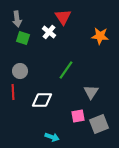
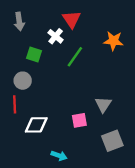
green square: (23, 38) -> (34, 54), moved
green line: (66, 70) -> (75, 57), moved
white diamond: (42, 100) -> (36, 125), moved
pink square: (78, 116) -> (79, 120), moved

